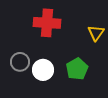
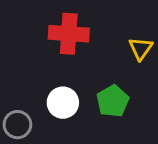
gray circle: (20, 62) -> (17, 125), moved

